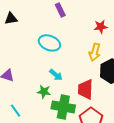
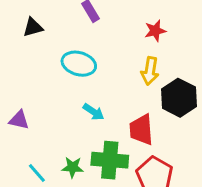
black triangle: (11, 18) -> (33, 27), moved
green star: (44, 92) -> (73, 167), moved

